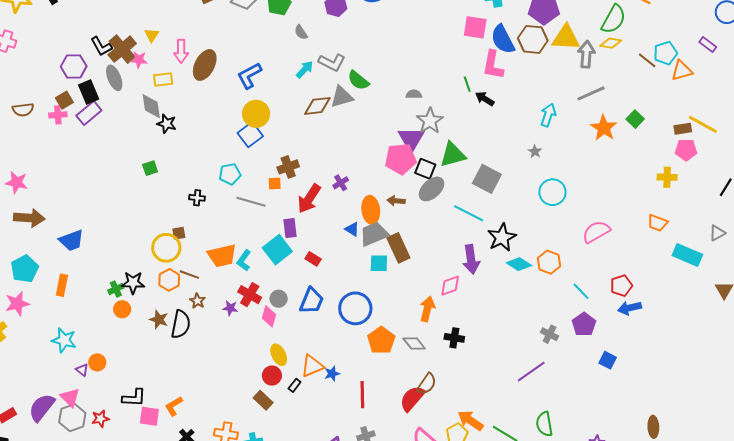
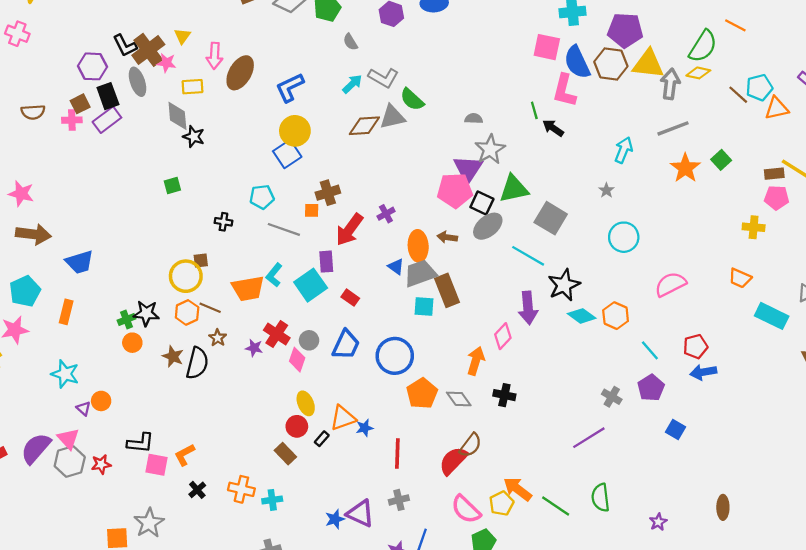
cyan L-shape: (244, 260) -> (274, 275), moved
pink diamond: (450, 286) -> (503, 336), turned -30

